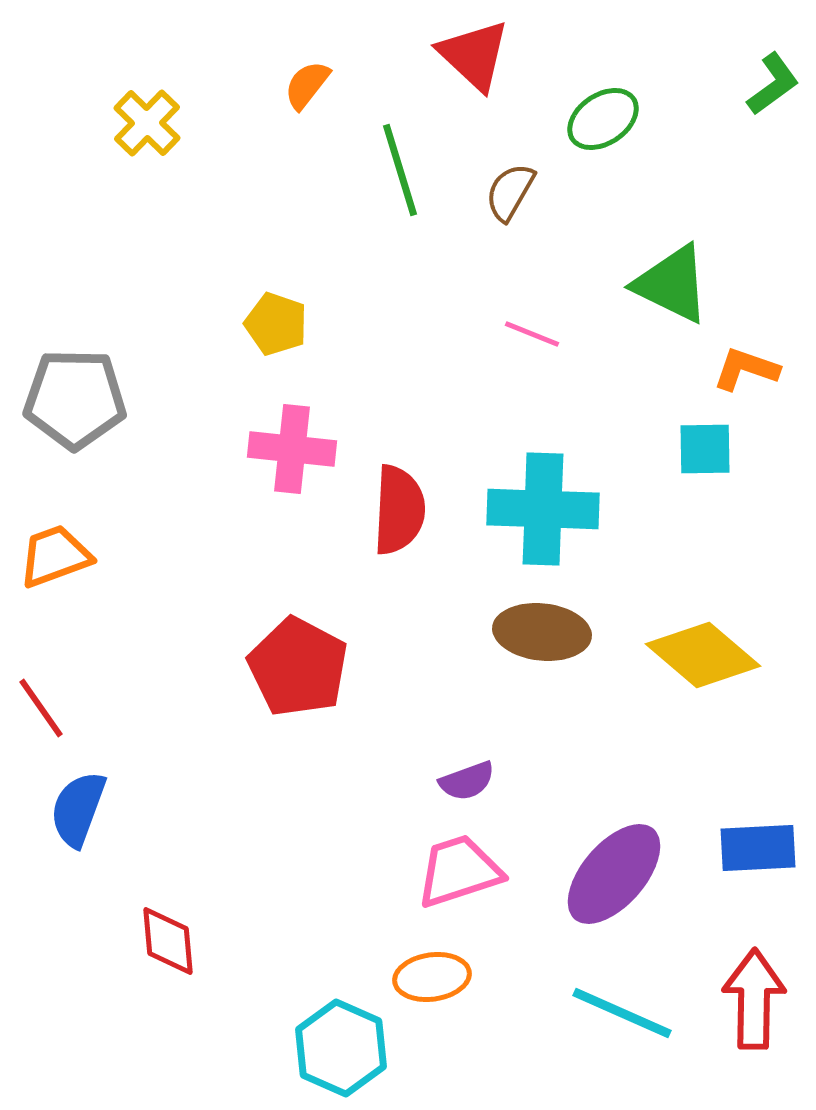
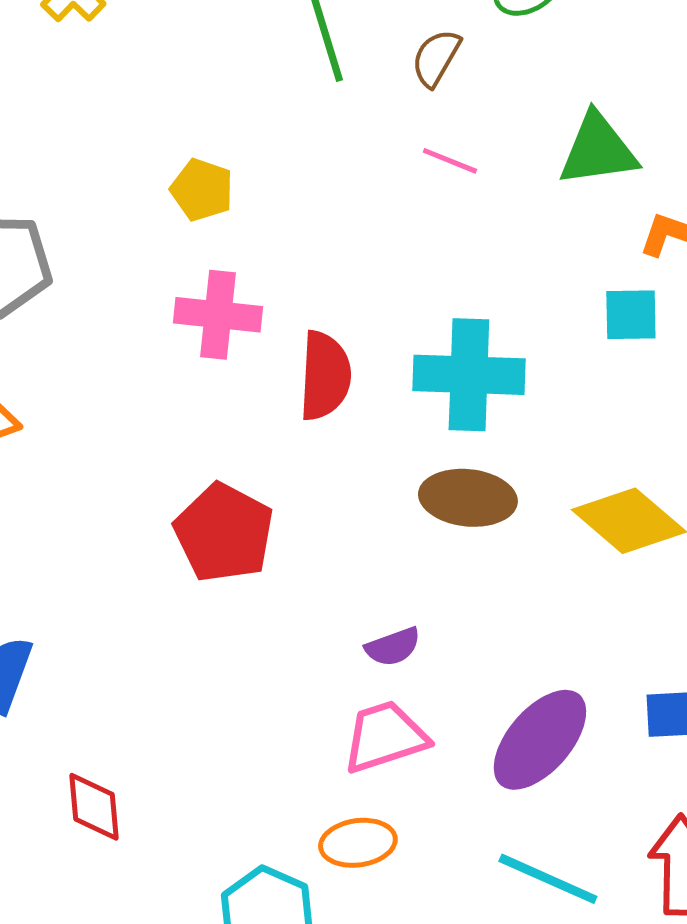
green triangle: (672, 284) -> (598, 150), turned -34
pink line: (532, 334) -> (450, 161), moved

